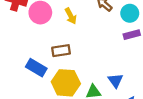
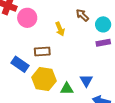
yellow arrow: (71, 16) -> (60, 29), moved

